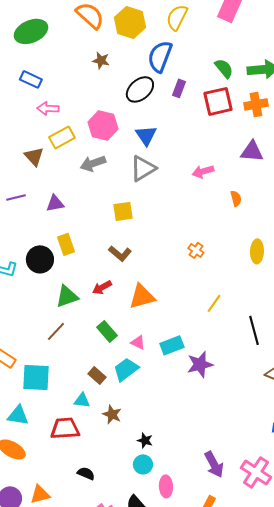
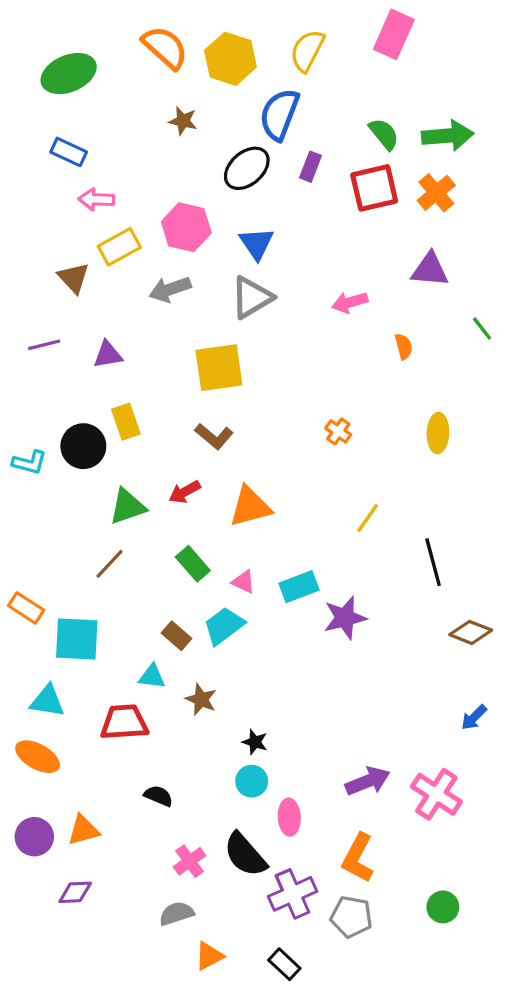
orange cross: (256, 104) -> (436, 193), turned -30
yellow square: (123, 211) -> (219, 368), size x1.5
purple arrow: (214, 464) -> (368, 781), turned -84

